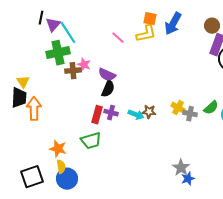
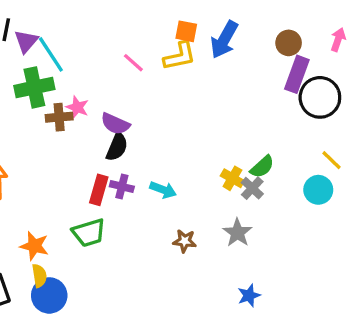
green semicircle: (211, 108) -> (262, 167), moved
brown star: (149, 112) -> (185, 241), moved
gray cross: (190, 114) -> (252, 188), turned 32
gray star: (181, 168) -> (237, 233), moved

